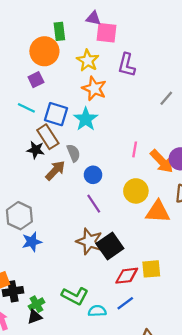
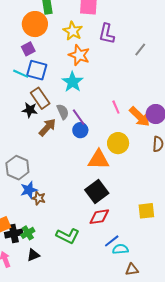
gray line: (166, 98) -> (140, 50), moved
blue square: (56, 114) -> (37, 70), moved
pink line: (135, 149) -> (116, 107), turned -32
purple line: (94, 204) -> (79, 117), moved
orange triangle: (158, 212) -> (99, 160), moved
brown star: (89, 241) -> (39, 198), moved, size x0.6
yellow square: (151, 269) -> (146, 211), moved
red diamond: (127, 276) -> (99, 217), moved
green cross: (36, 304) -> (28, 233), moved
cyan semicircle: (97, 311) -> (120, 249), moved

